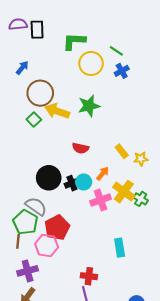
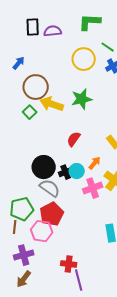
purple semicircle: (18, 24) -> (53, 31), moved
green L-shape: (74, 41) -> (90, 22), moved
red semicircle: (80, 148) -> (74, 139), turned 112
gray semicircle: (36, 206) -> (50, 188), moved
green pentagon: (25, 222) -> (22, 209), turned 30
red cross: (89, 276) -> (69, 264), moved

